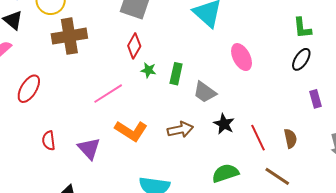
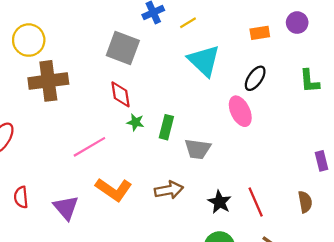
red diamond: (134, 46) -> (120, 94), turned -40
black ellipse: (301, 59) -> (255, 78), moved
gray trapezoid: (205, 92) -> (198, 149), turned -30
black star: (224, 124) -> (220, 202), moved
brown semicircle: (290, 138) -> (305, 202), moved

